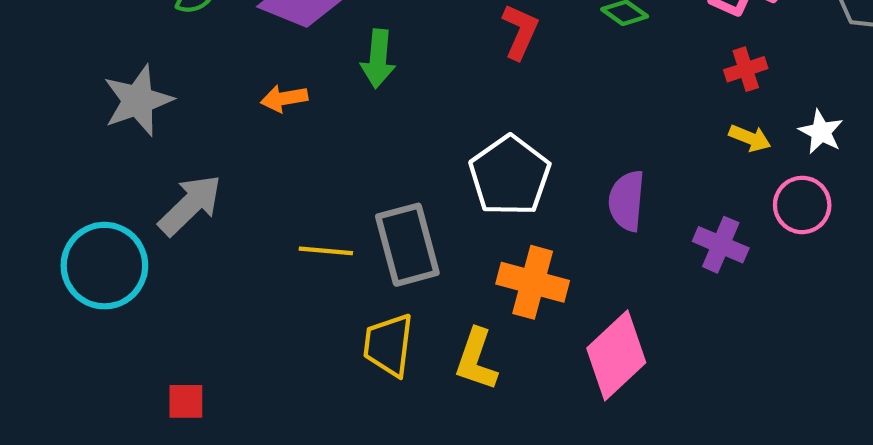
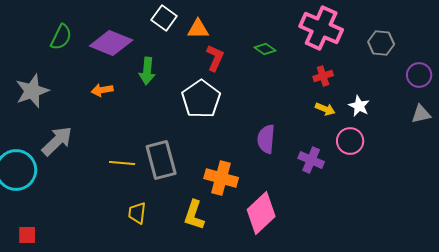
white pentagon: (510, 176) -> (201, 99), moved
yellow trapezoid: (389, 345) -> (137, 213), moved, size x0.7
red square: (186, 401) -> (27, 235), moved

